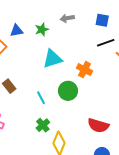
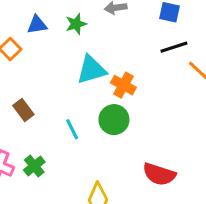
orange cross: (85, 70) -> (123, 85), moved
green cross: (43, 125) -> (34, 166), moved

